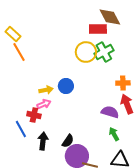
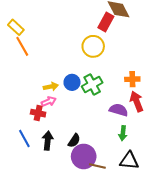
red rectangle: (98, 29) -> (106, 22), turned -60
green cross: (104, 52) -> (92, 84), moved
blue line: (21, 129) -> (24, 138), moved
green arrow: (114, 134) -> (123, 133), turned -144

